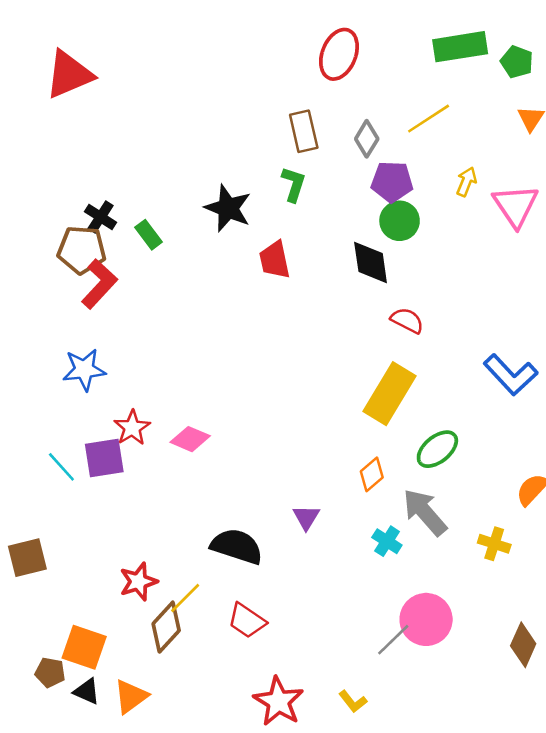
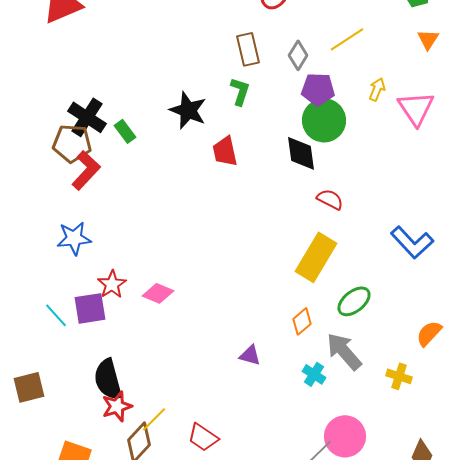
black cross: (101, 217) -> (87, 117), size x1.5
green circle: (400, 221) -> (324, 120), size x1.4
purple triangle: (306, 517) -> (250, 355), turned -45
black semicircle: (237, 546) -> (108, 379), moved, turned -123

